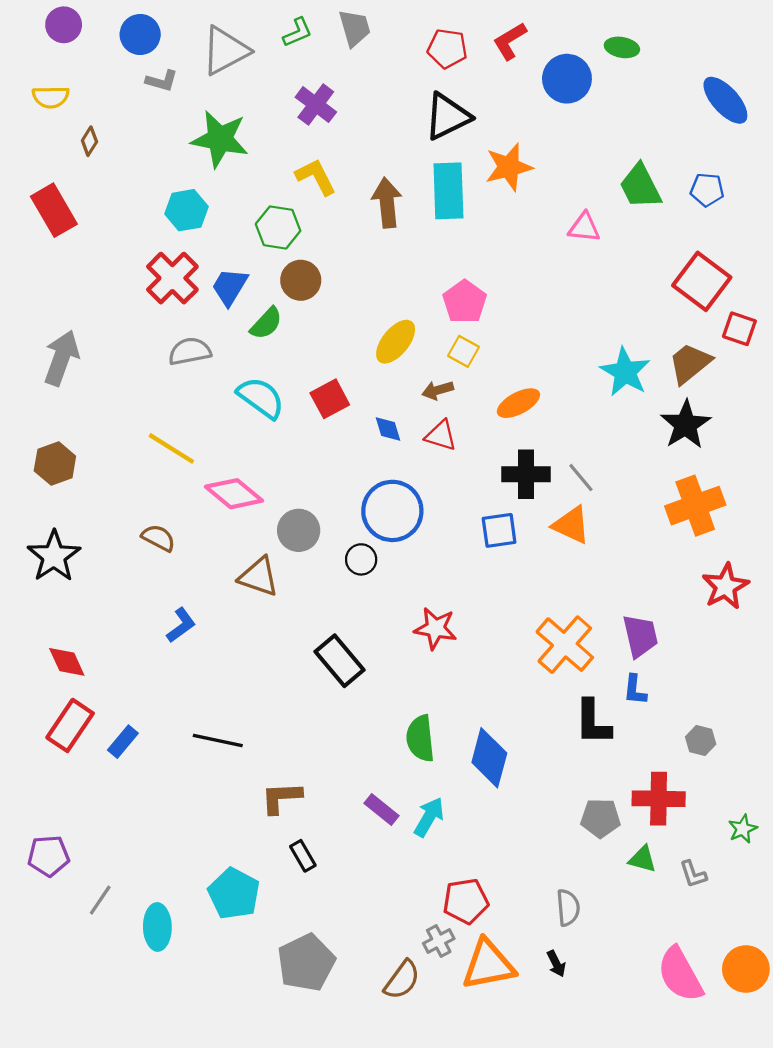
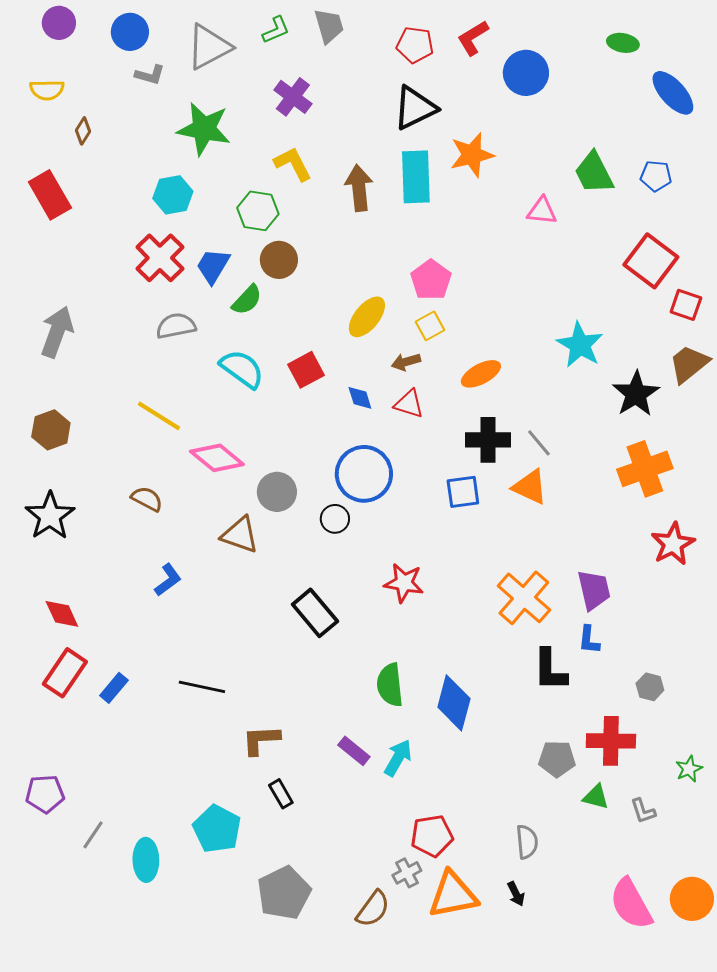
green ellipse: (622, 47) -> (623, 43), moved
yellow square: (463, 351) -> (430, 326), turned 32
brown trapezoid: (690, 363) -> (689, 364), moved

